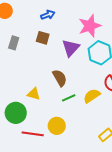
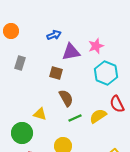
pink star: (90, 26) -> (96, 46), size x0.7
brown square: (43, 38) -> (56, 73), moved
purple triangle: (71, 48) -> (71, 52), moved, turned 36

